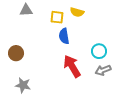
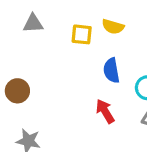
blue semicircle: (64, 36) -> (111, 70), moved
red arrow: (72, 66) -> (105, 111), size x0.7

